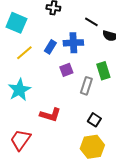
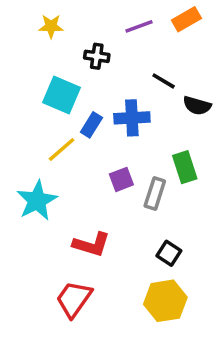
cyan square: (16, 23) -> (62, 95), moved
yellow line: (24, 53) -> (62, 150), moved
purple square: (66, 70) -> (121, 179), moved
red trapezoid: (20, 140) -> (74, 299), moved

